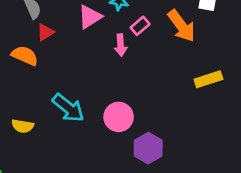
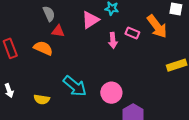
pink rectangle: (140, 26) -> (132, 33), moved, turned 64
red triangle: (45, 32) -> (58, 31), turned 40

